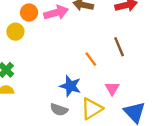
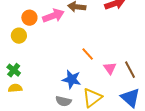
brown line: (119, 47) -> (130, 70), moved
pink triangle: (112, 88) -> (110, 68), moved

